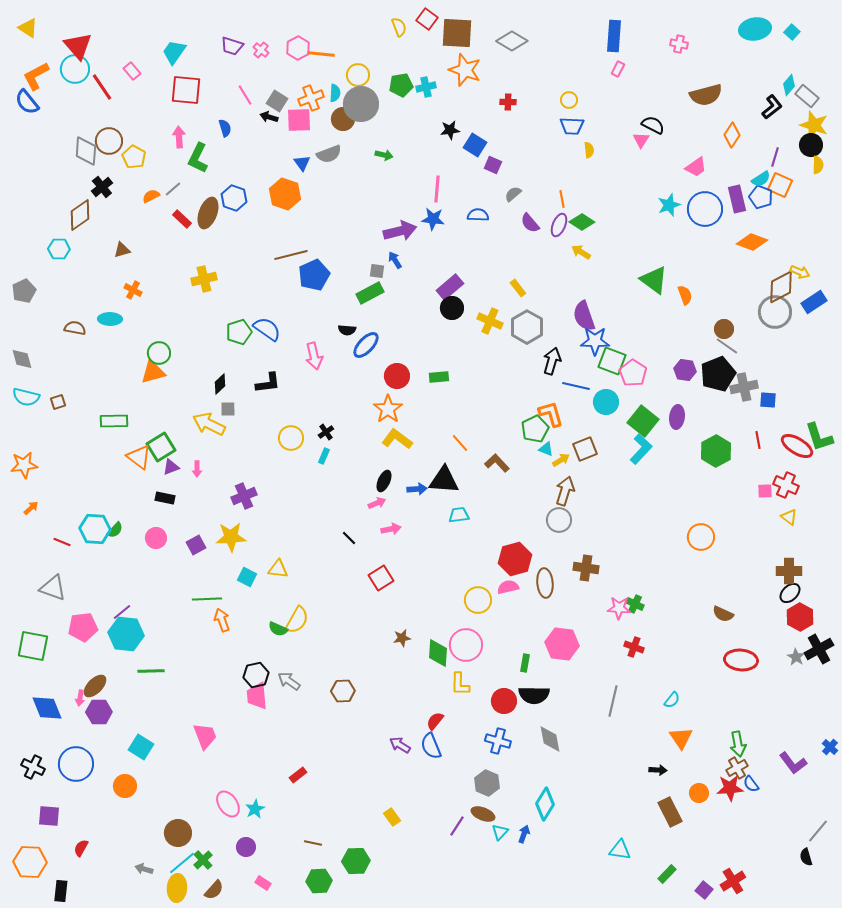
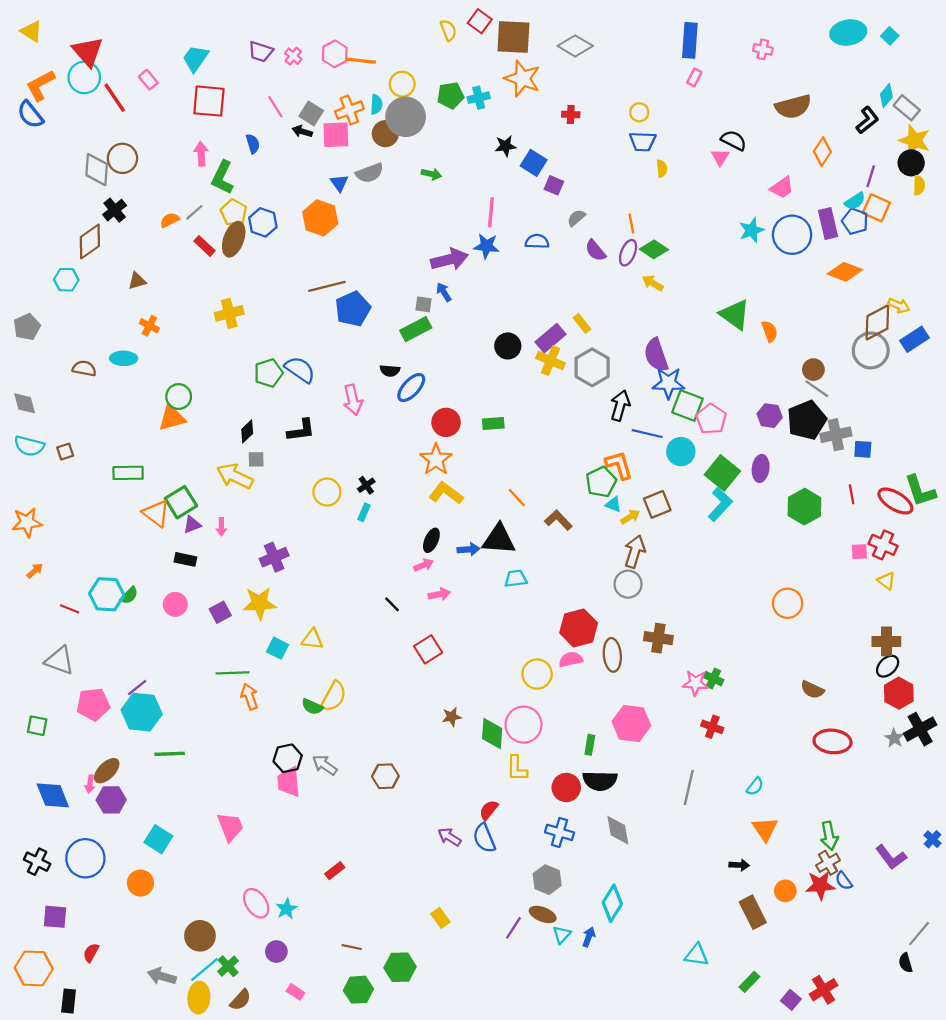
yellow pentagon: (134, 157) -> (234, 212), moved
purple rectangle: (450, 287) -> (551, 338), moved
green square: (33, 646) -> (37, 726), size x0.6
gray arrow: (144, 869) -> (162, 976), size x1.4

